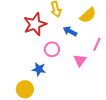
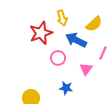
blue arrow: (70, 31) -> (76, 40), size x1.5
blue star: (39, 69) -> (66, 88), moved

